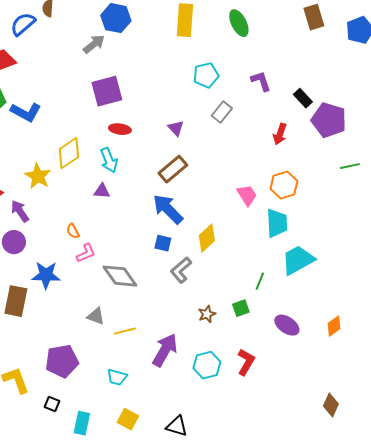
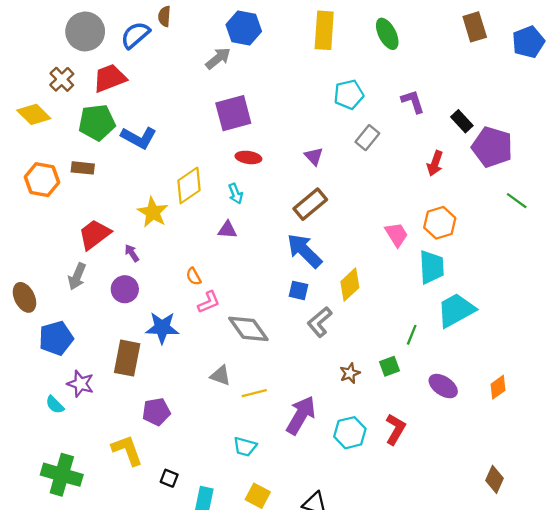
cyan arrow: (109, 160) -> (236, 194), size x0.7
green line: (350, 166) -> (517, 201), turned 48
purple arrow: (20, 211) -> (132, 253), size x0.7
purple pentagon: (62, 361) -> (156, 412), moved, size x0.7

